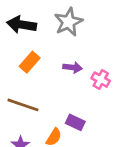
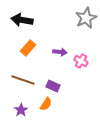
gray star: (69, 22) -> (86, 18), moved
purple rectangle: (75, 122) -> (53, 86), moved

